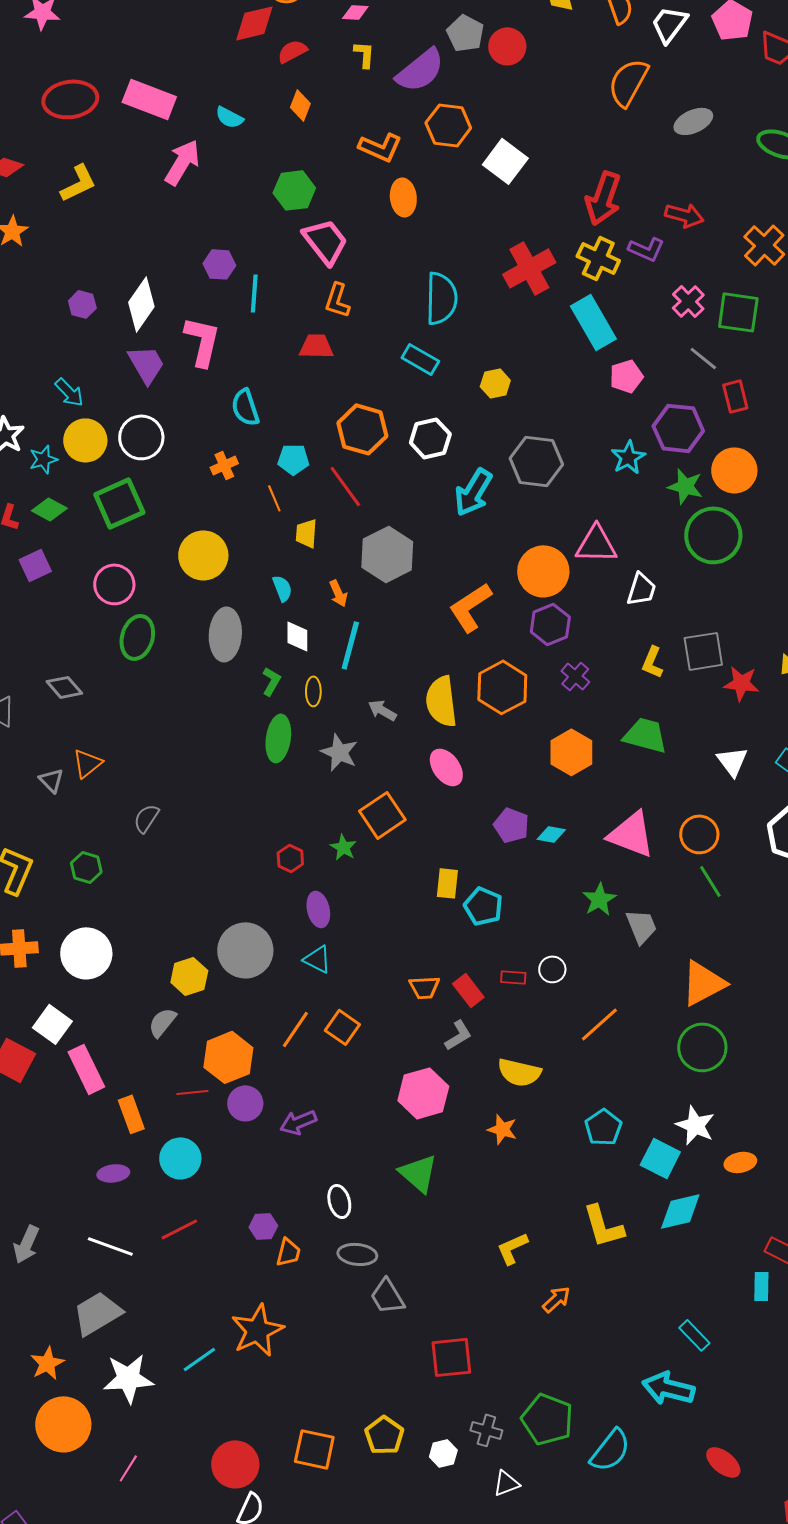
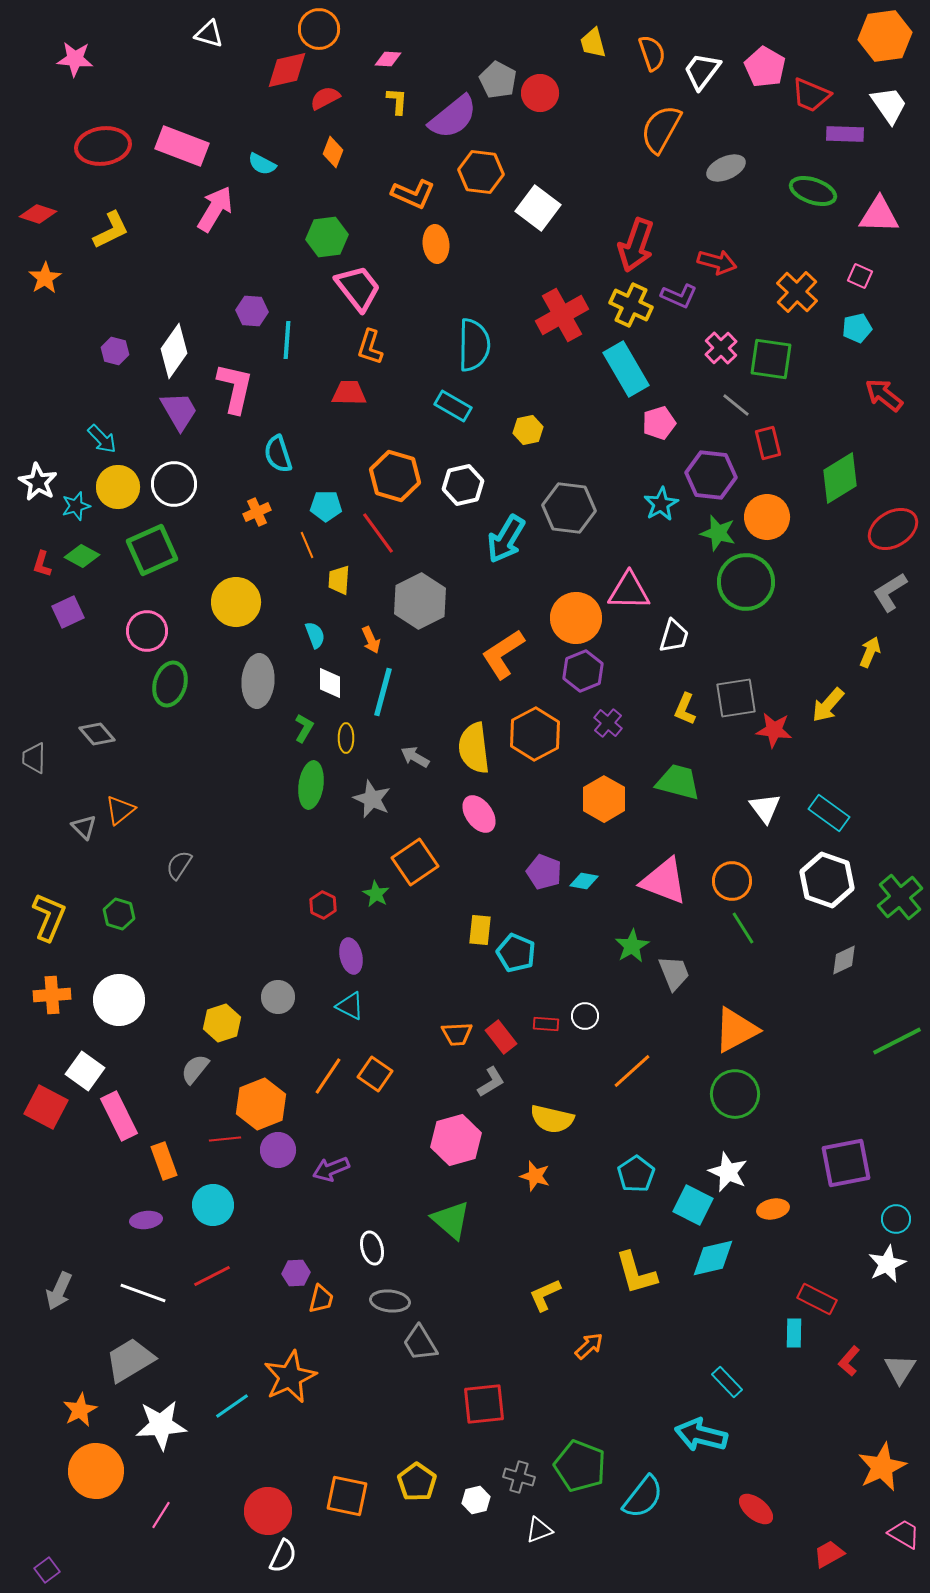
gray circle: (245, 950) -> (278, 997), size x0.6

